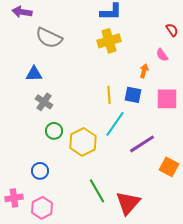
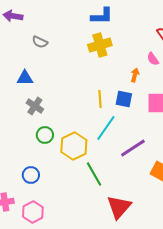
gray semicircle: (49, 38) -> (40, 42), size x0.6
green line: (97, 191) -> (94, 174), moved

